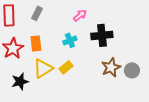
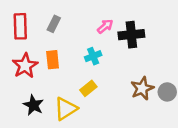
black cross: (102, 35) -> (131, 35), moved
yellow triangle: (43, 68) -> (66, 109), moved
black star: (20, 81) -> (33, 105), turned -30

